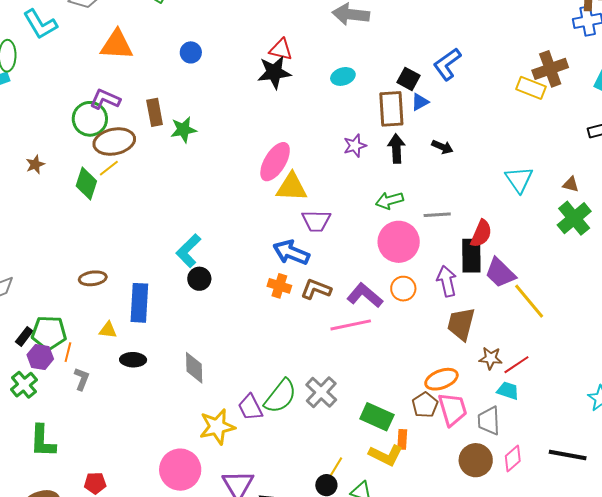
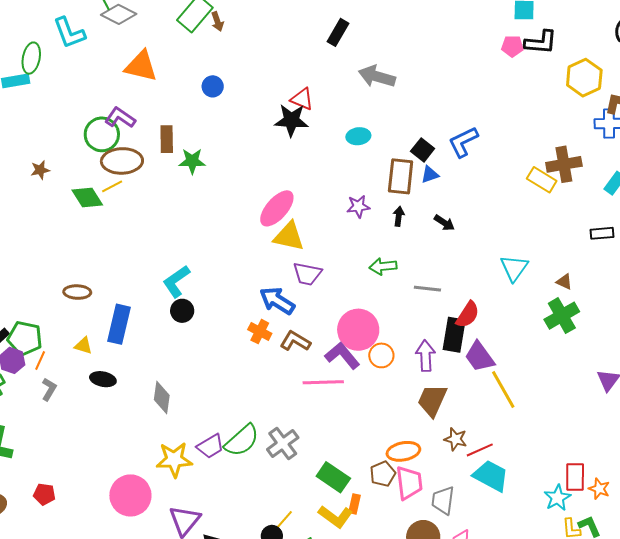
black arrow: (396, 149) -> (399, 216), size x0.7
green diamond: (86, 183) -> (87, 198), turned -60
pink circle: (399, 242) -> (358, 330), moved
cyan trapezoid: (508, 391) -> (491, 476), moved, size x1.6
purple trapezoid: (250, 407) -> (210, 446), turned -104

